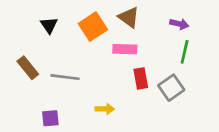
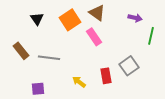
pink rectangle: (125, 49) -> (94, 37), turned 54
green line: (185, 52) -> (151, 36), moved
red rectangle: (141, 78) -> (106, 76), moved
yellow arrow: (105, 109) -> (79, 82), turned -144

